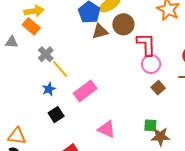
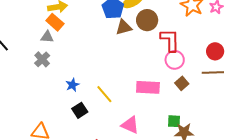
gray triangle: (12, 42) -> (47, 37), moved
gray cross: (46, 54) -> (42, 59), moved
yellow line: (60, 69) -> (104, 94), moved
pink rectangle: (85, 91) -> (148, 87), moved, turned 40

